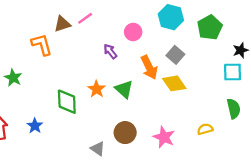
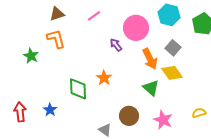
brown triangle: (62, 24) -> (57, 14), moved
pink circle: (133, 32) -> (136, 28), size x1.6
green star: (13, 78) -> (31, 56), moved
green triangle: (124, 89) -> (151, 88), moved

